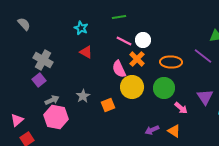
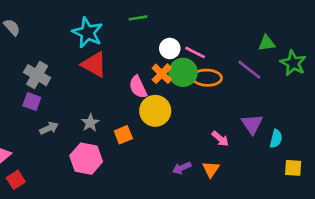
cyan star: (81, 28) -> (88, 33), size x1.6
pink line: (124, 41) -> (195, 52), moved
red triangle: (86, 52) -> (94, 64), size x1.5
purple square: (39, 80) -> (32, 102), turned -32
green circle: (164, 88) -> (183, 72), moved
pink hexagon: (56, 117) -> (86, 159), moved
orange triangle: (174, 131) -> (211, 169), turned 32

